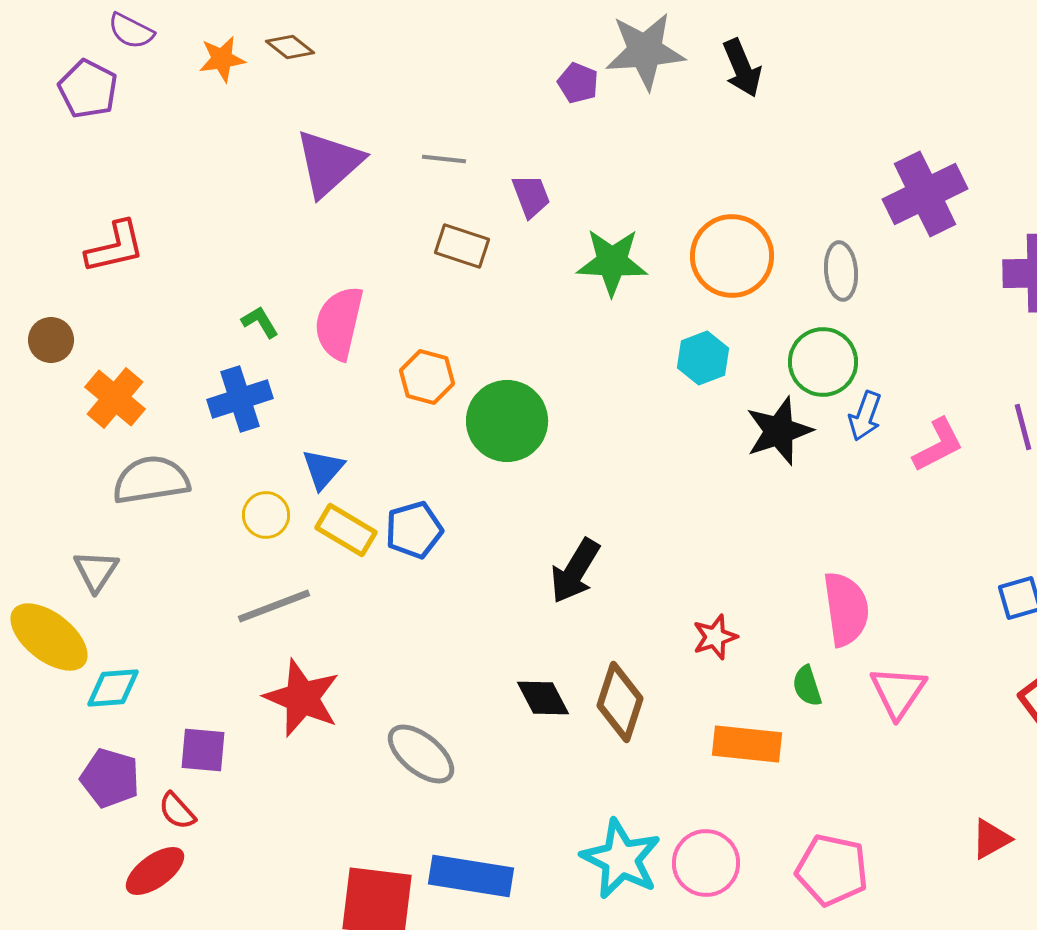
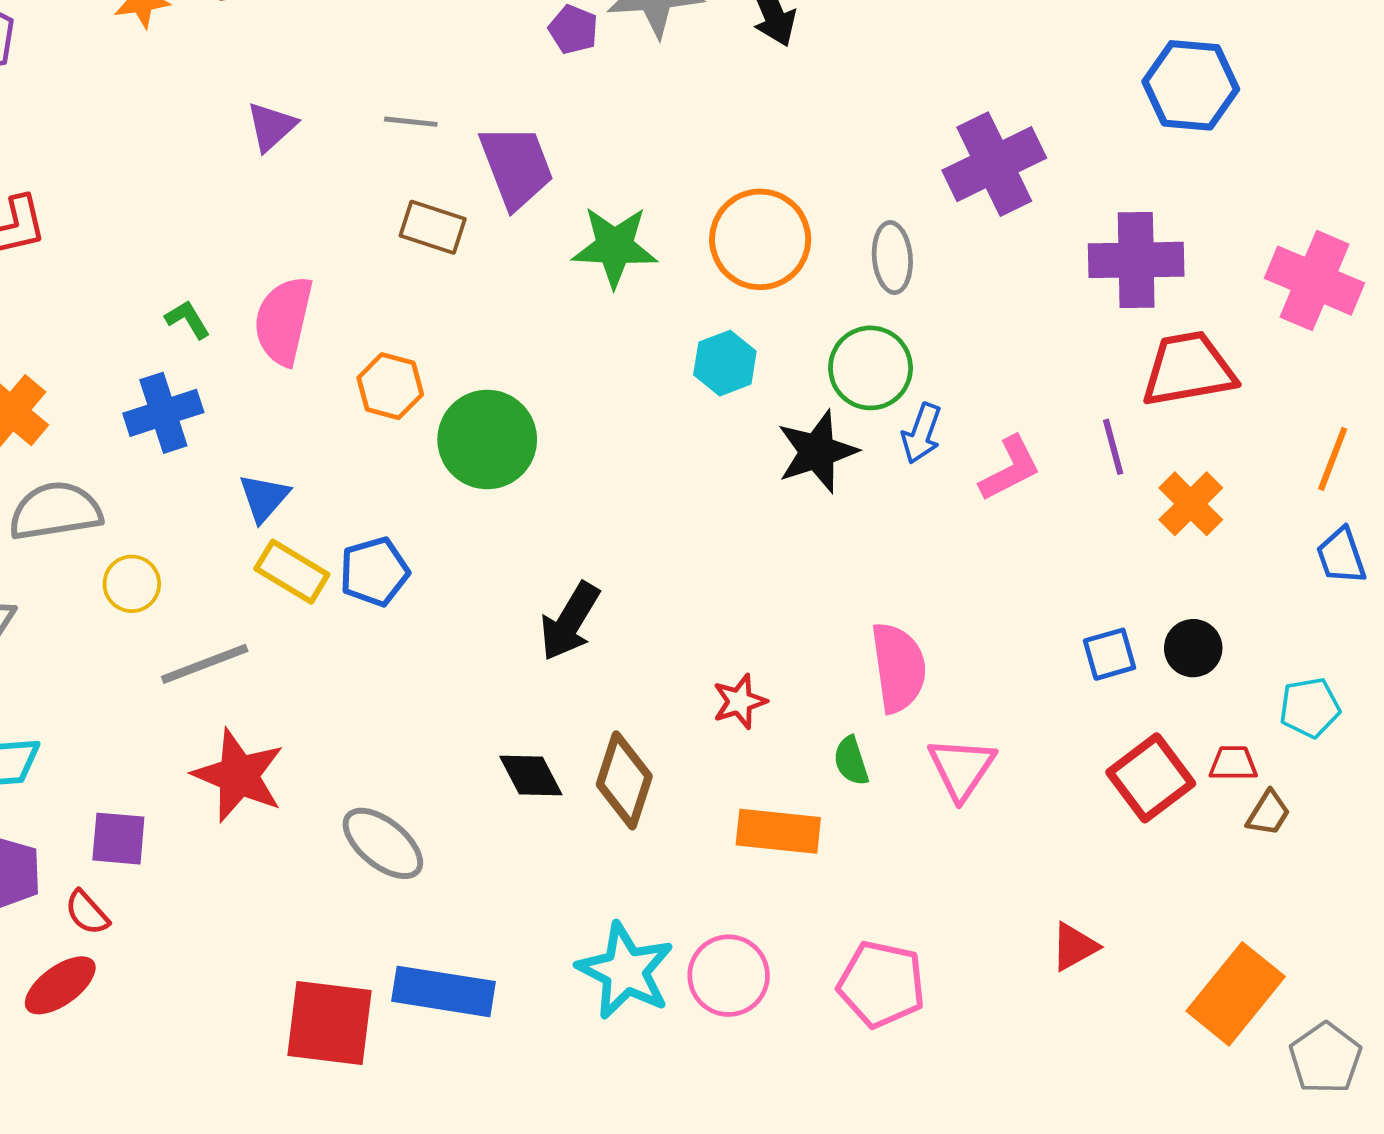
purple triangle: (329, 163) -> (271, 127), size x0.6
purple trapezoid: (531, 196) -> (516, 167), size x1.6
yellow circle: (266, 515) -> (132, 584), moved

